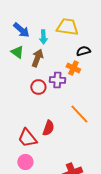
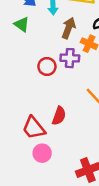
brown arrow: (37, 58) -> (69, 28), moved
pink circle: (25, 162) -> (42, 153), moved

